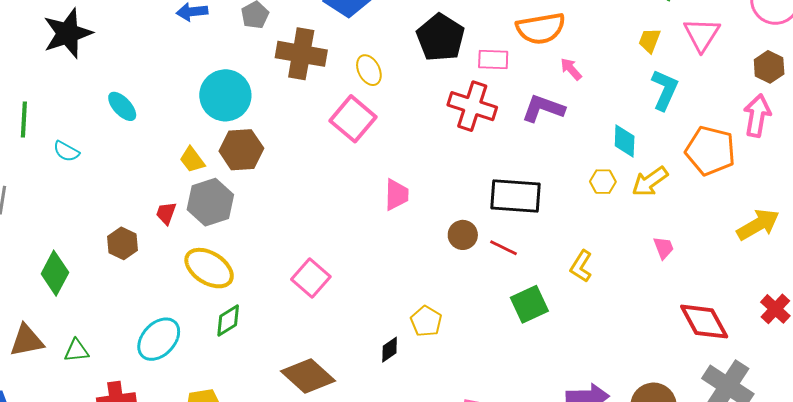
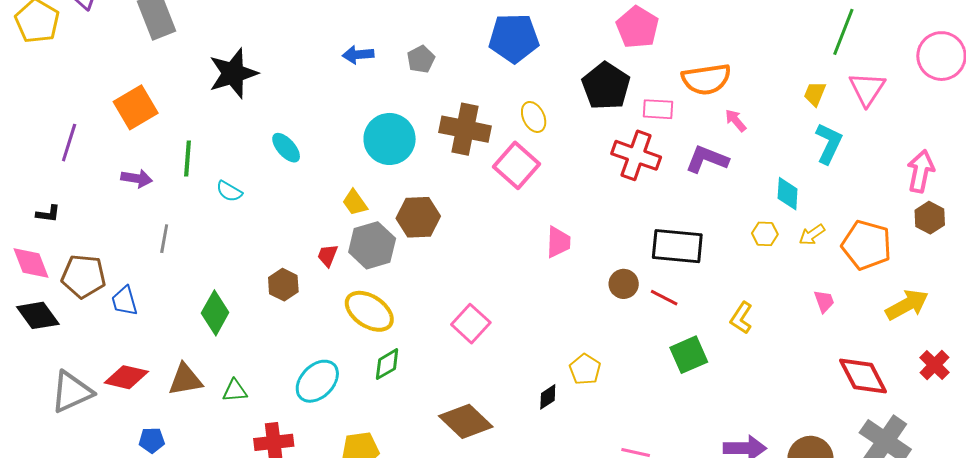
brown cross: (301, 54) -> (465, 129), moved
brown hexagon: (769, 67) -> (930, 218), moved
brown hexagon: (241, 150) -> (418, 217), moved
orange pentagon: (710, 151) -> (866, 245), moved
yellow arrow: (650, 182) -> (812, 235), size x0.7
yellow arrow: (758, 225) -> (907, 305), moved

